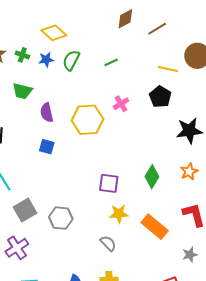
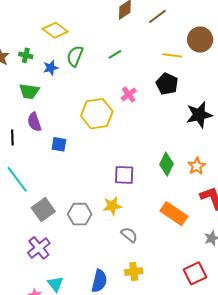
blue star: (46, 60) -> (51, 68), moved
purple semicircle: (47, 113) -> (34, 122), moved
orange star: (189, 172) -> (197, 166), moved
yellow star: (119, 214) -> (112, 206), moved

